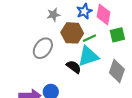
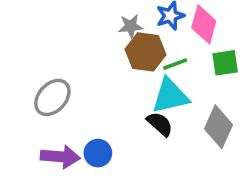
gray star: (53, 15) -> (131, 26), moved
gray ellipse: (43, 48) -> (52, 97), moved
black semicircle: (74, 67) -> (160, 124), moved

